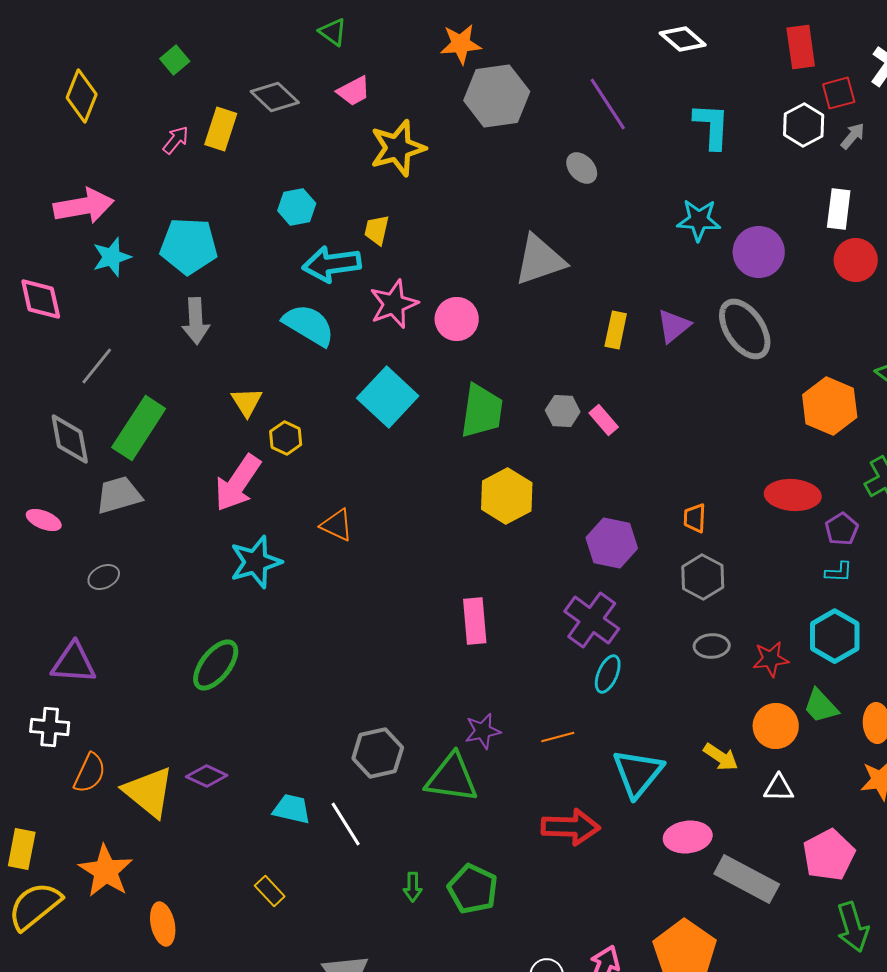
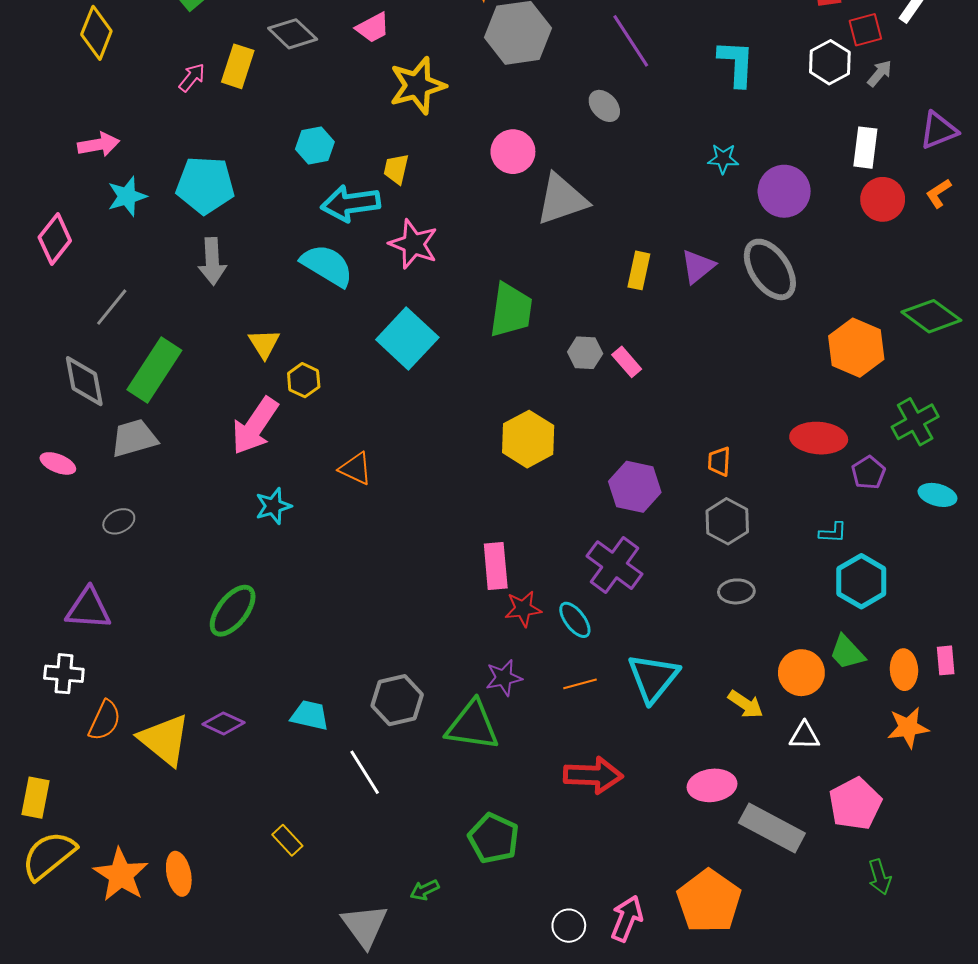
pink arrow: (84, 206) -> (99, 145), size x0.7
cyan star: (699, 220) -> (723, 159), size x0.7
pink diamond: (41, 299) -> (55, 239), turned 51
pink star: (394, 304) -> (413, 244), turned -30
pink circle: (457, 319) -> (513, 152), moved
green trapezoid: (482, 411) -> (511, 310), moved
cyan star: (256, 562) -> (273, 506), size x0.7
cyan L-shape: (839, 572) -> (833, 533), moved
red star: (771, 659) -> (523, 609), moved
cyan ellipse: (608, 674) -> (575, 620), moved, turned -60
cyan triangle: (638, 773) -> (653, 678), moved
cyan trapezoid: (292, 809) -> (310, 715), moved
orange star: (106, 871) -> (121, 875), moved
green arrow: (413, 887) -> (425, 890), moved, turned 64
green arrow: (853, 927) -> (880, 877), size x0.7

